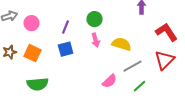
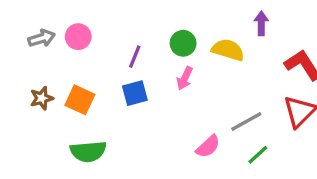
pink circle: (32, 23) -> (78, 37), moved
pink arrow: (96, 40) -> (185, 78), turned 40
yellow semicircle: (122, 44) -> (228, 50), moved

